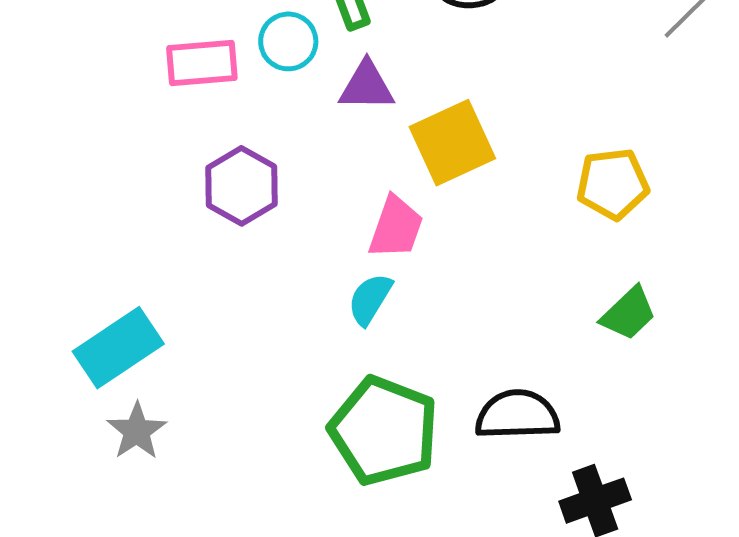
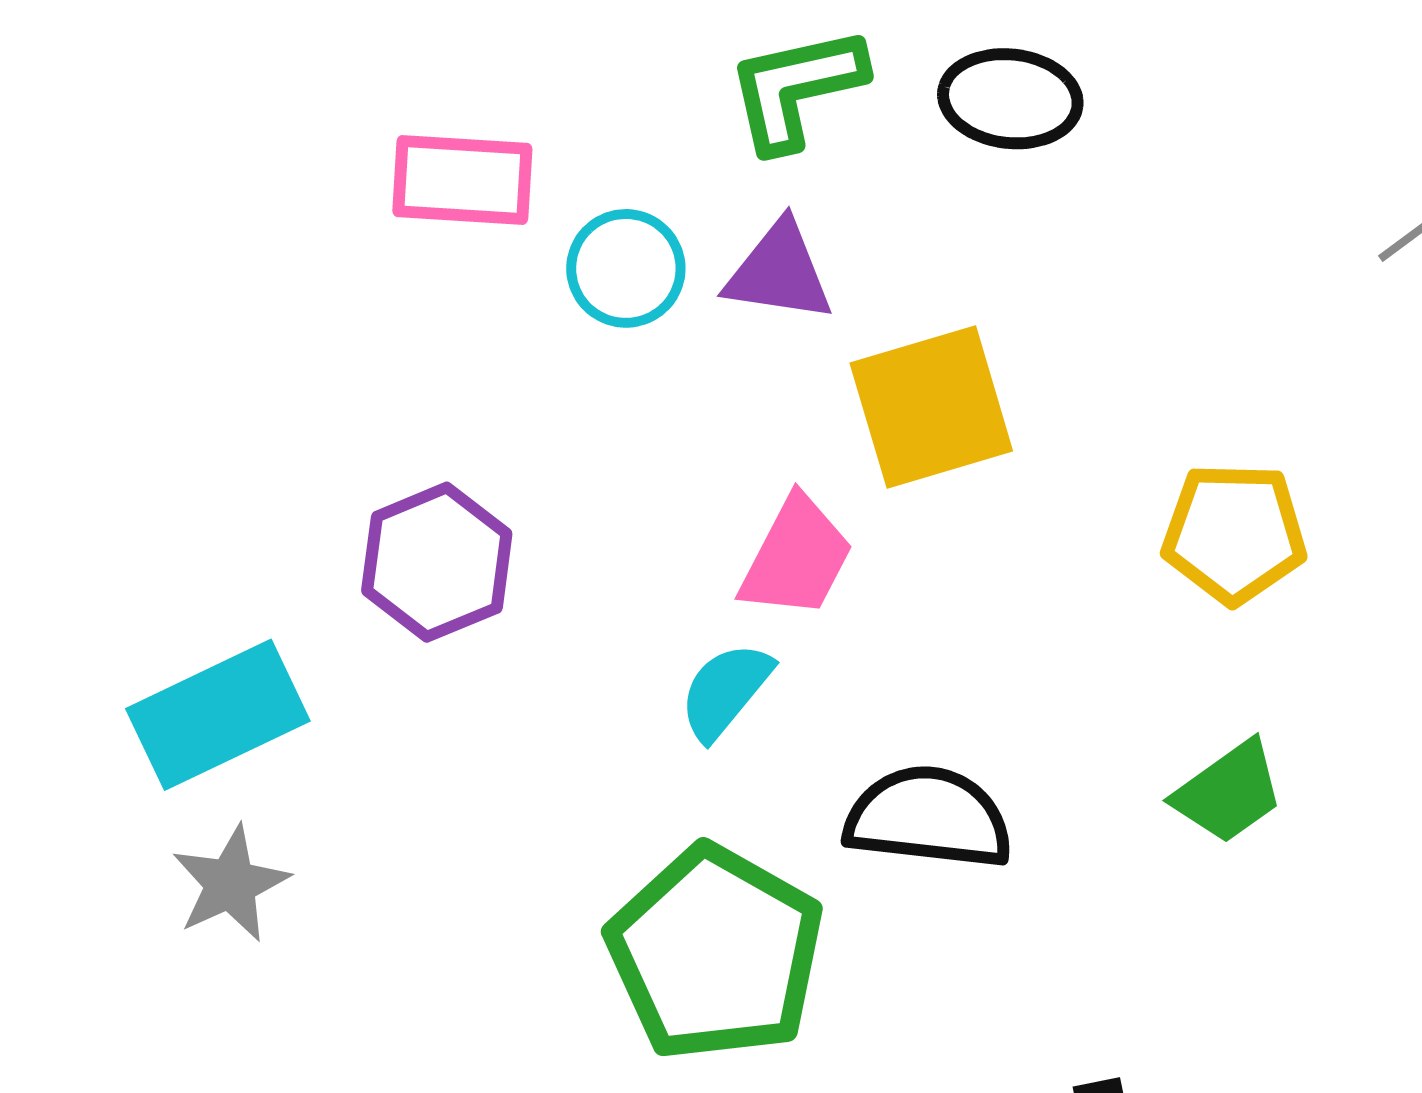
cyan circle: (288, 41) -> (626, 268), moved
purple hexagon: (242, 186) -> (437, 562), moved
black semicircle: (517, 415) -> (928, 818), moved

